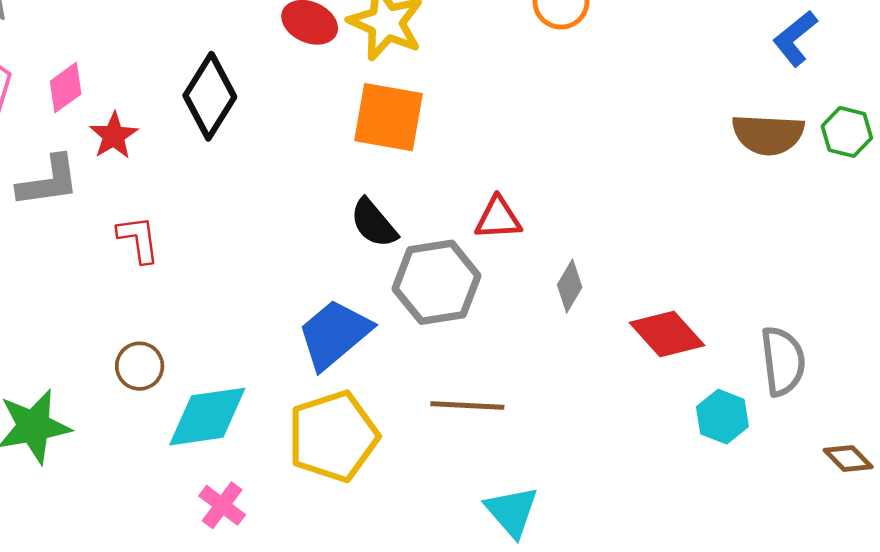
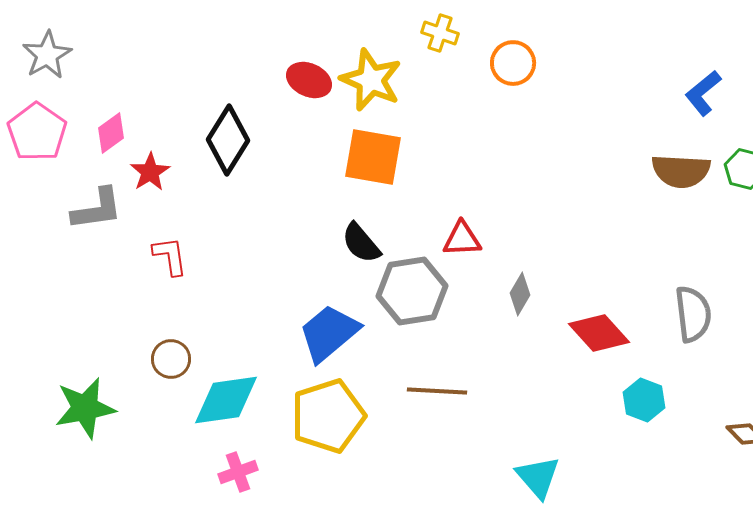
gray semicircle: (783, 361) -> (693, 314), moved
pink cross: (222, 505) -> (238, 472), turned 33
cyan triangle: (512, 511) -> (538, 477), moved

